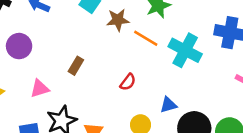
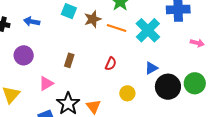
cyan cross: (185, 50) -> (148, 30), turned 30
blue triangle: (168, 105) -> (151, 68), moved

